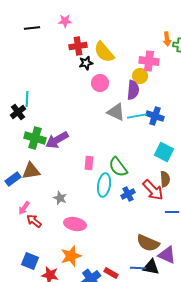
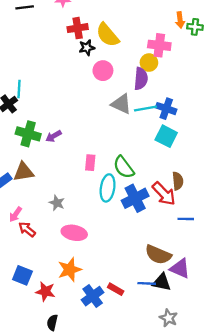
purple arrow: (57, 140) -> (53, 136), size x0.6
cyan square: (164, 152) -> (166, 136), moved
blue cross: (128, 194) -> (135, 198), size x1.6

